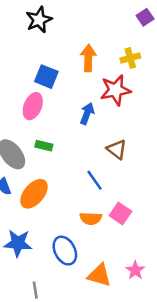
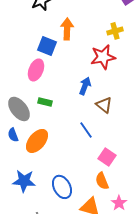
orange arrow: (88, 58) -> (67, 29), moved
blue arrow: (87, 114) -> (85, 86), moved
orange semicircle: (91, 218) -> (102, 181), moved, turned 66

